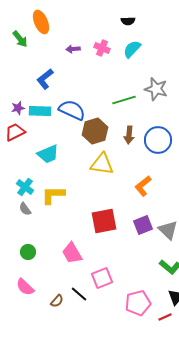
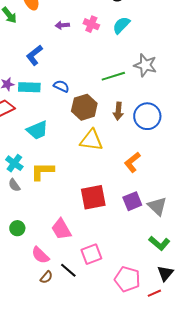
blue semicircle: (72, 110) -> (61, 86), size x0.6
pink semicircle: (25, 287) -> (40, 255), moved
pink pentagon: (138, 303) -> (127, 279), turned 30

